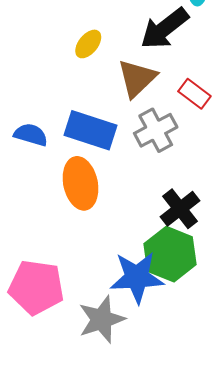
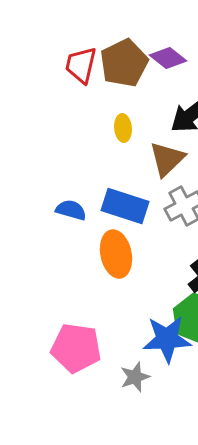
yellow ellipse: (88, 44) -> (123, 128), turned -44
gray star: (102, 319) -> (135, 377), size x0.7

